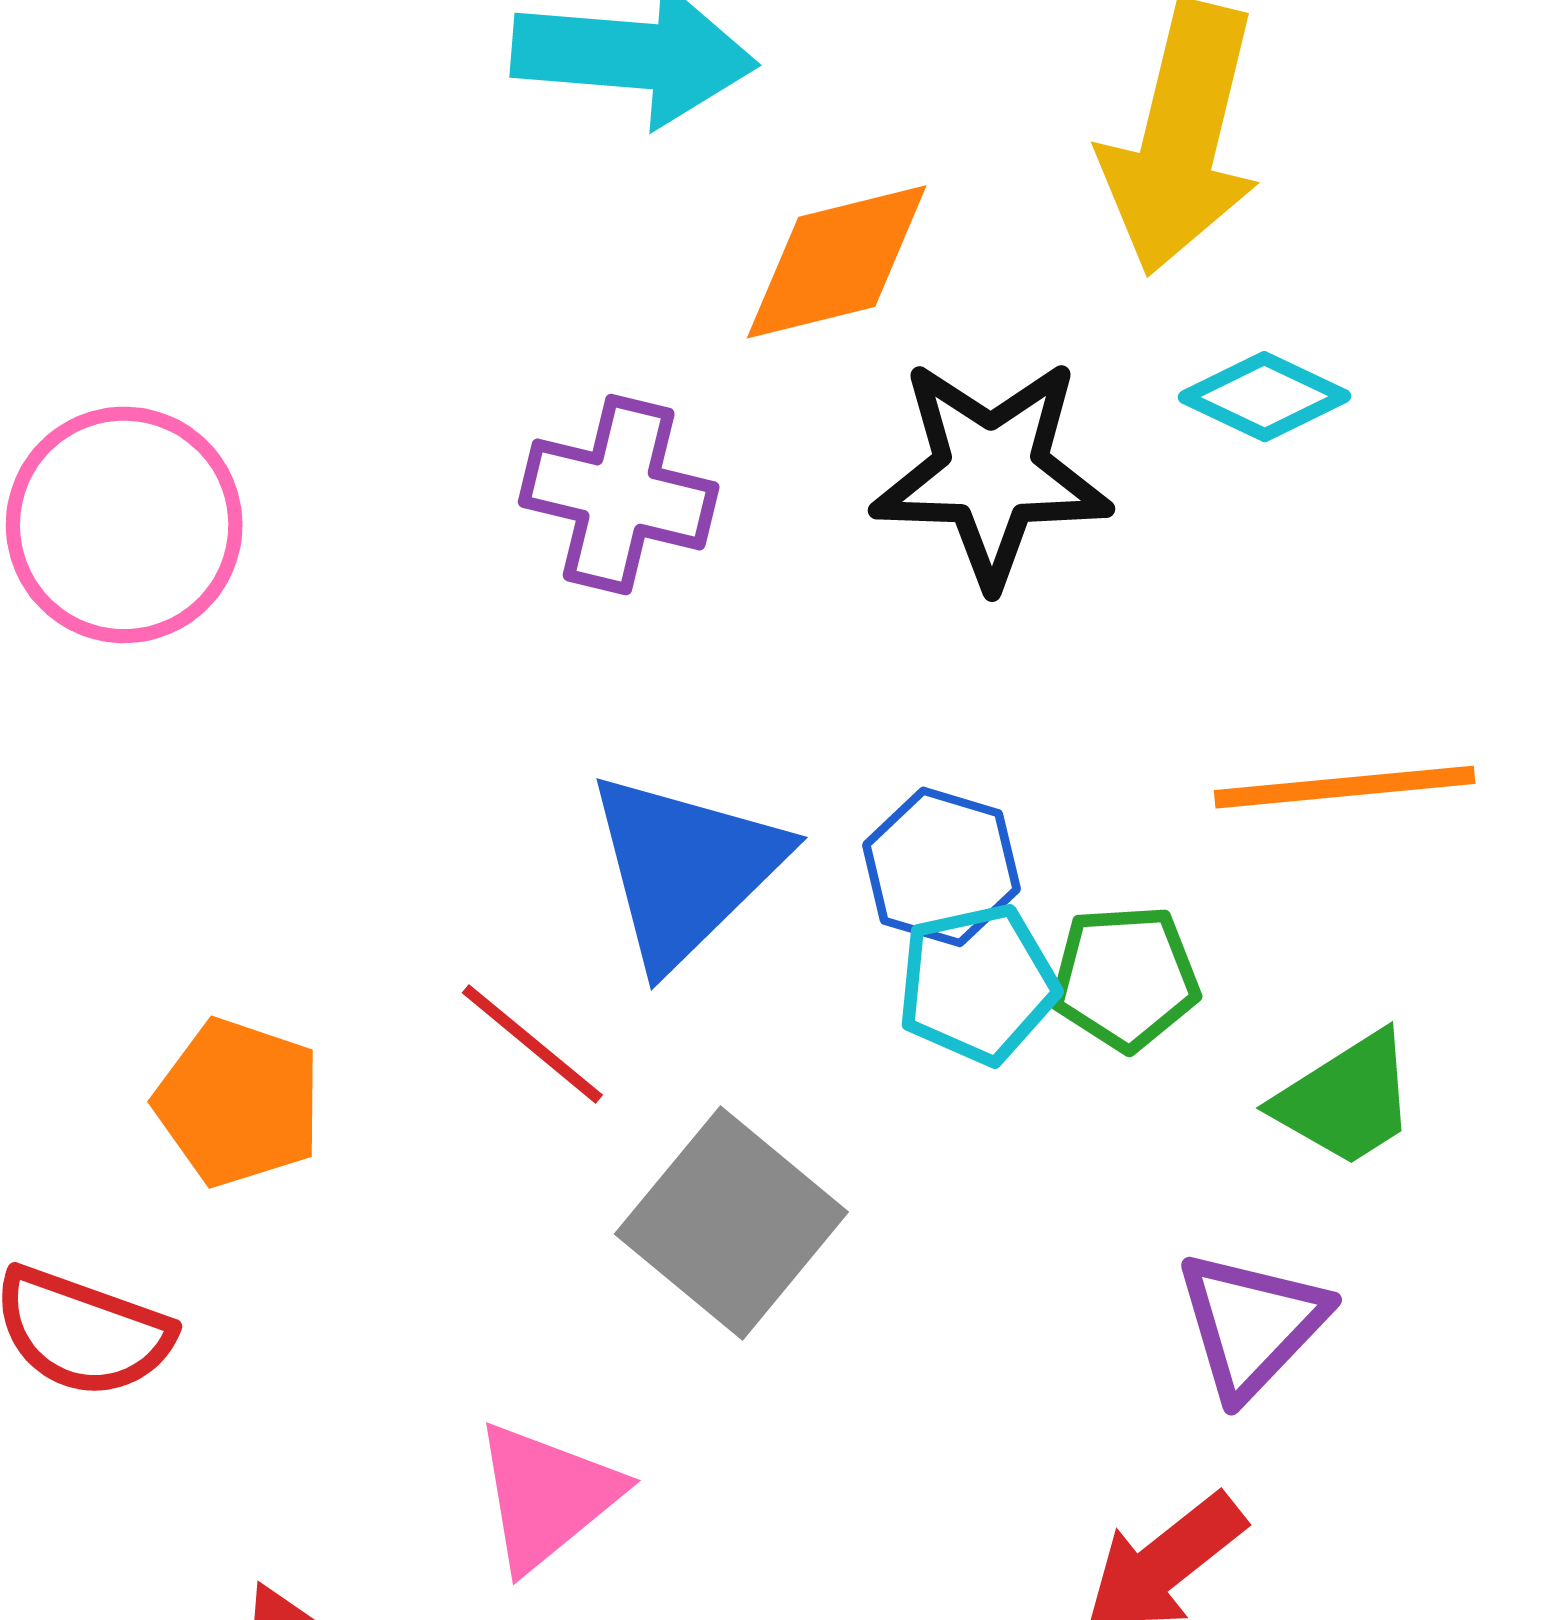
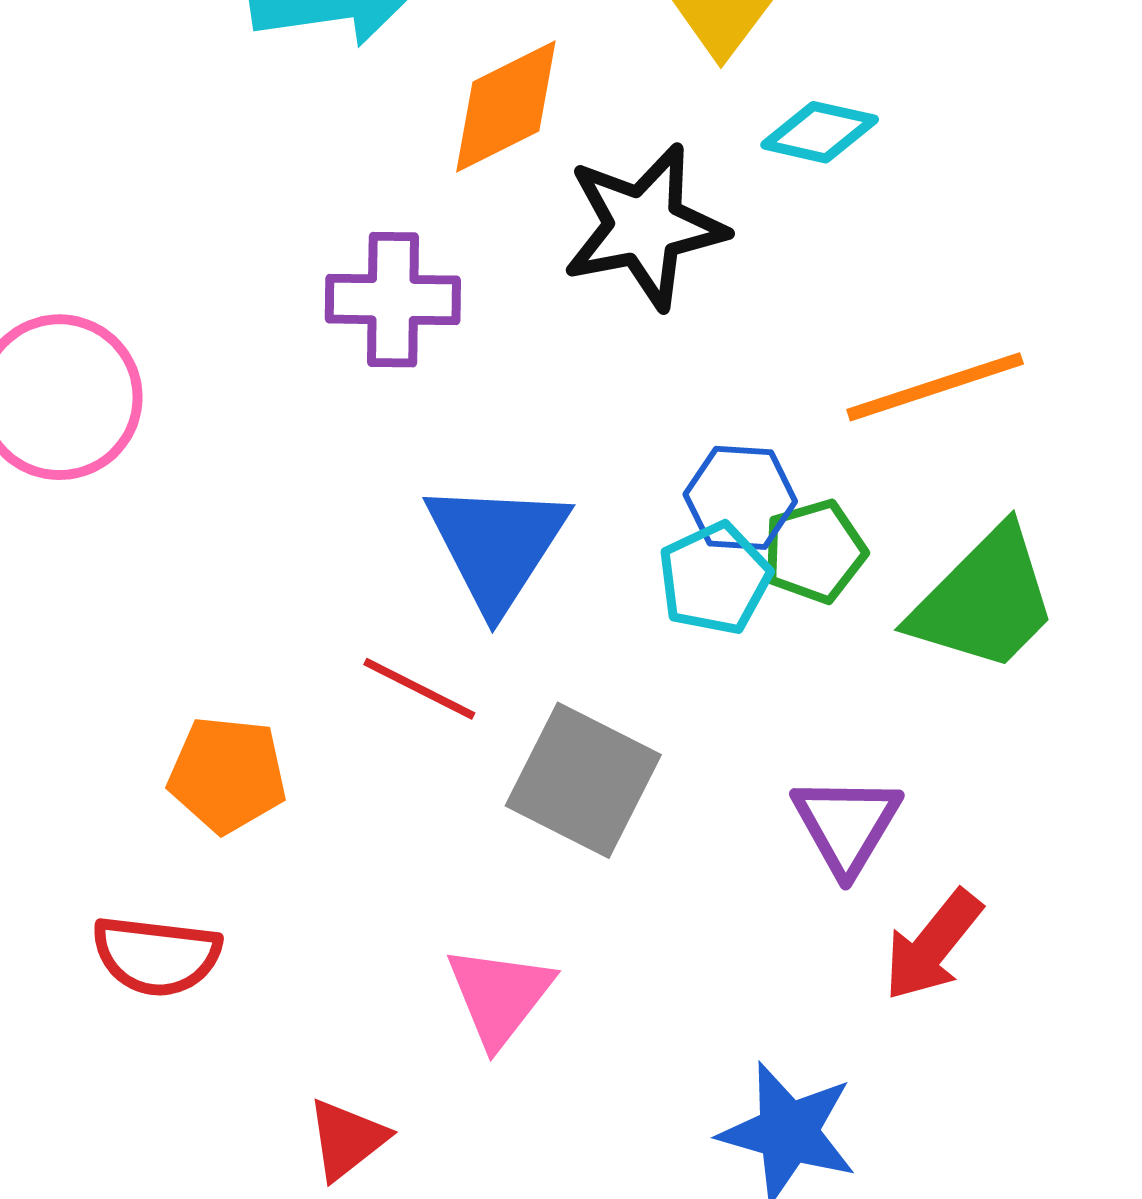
blue hexagon: (941, 867) -> (740, 498), moved
green trapezoid: (1346, 1099) -> (985, 600), size x1.5
purple triangle: (1252, 1324) -> (846, 825), moved

